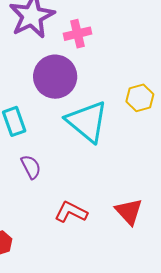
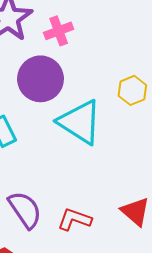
purple semicircle: (31, 167) -> (25, 210), moved, size x1.5

